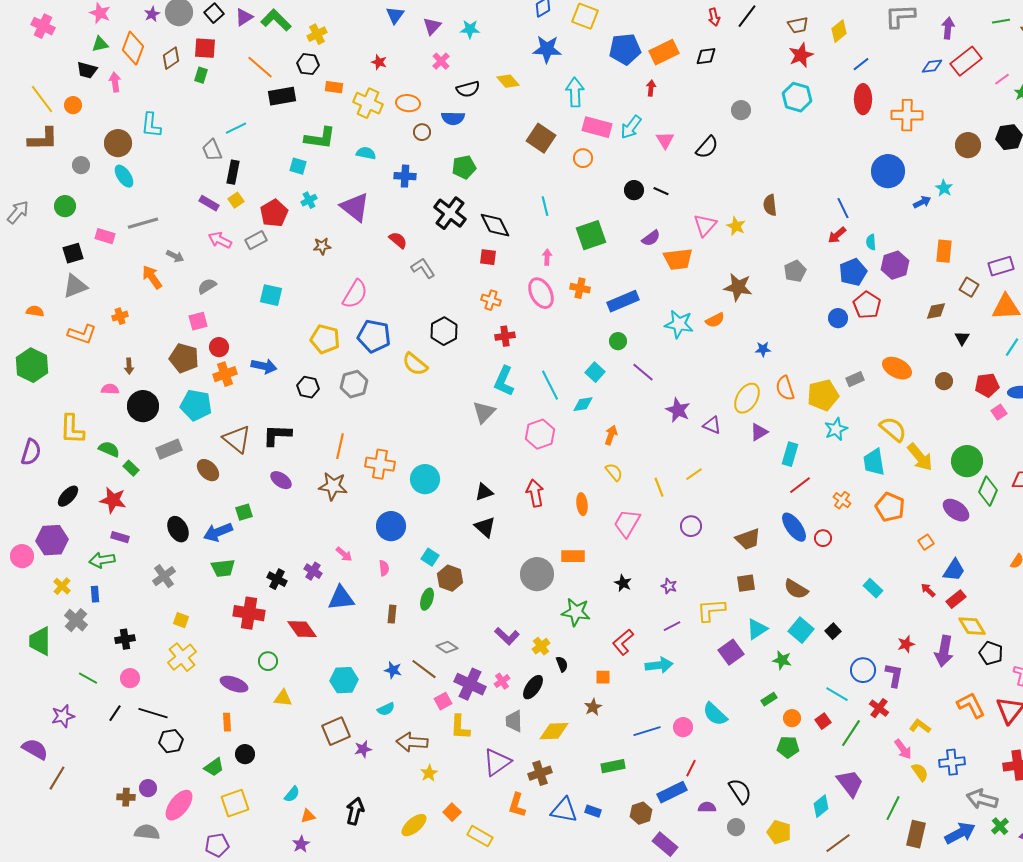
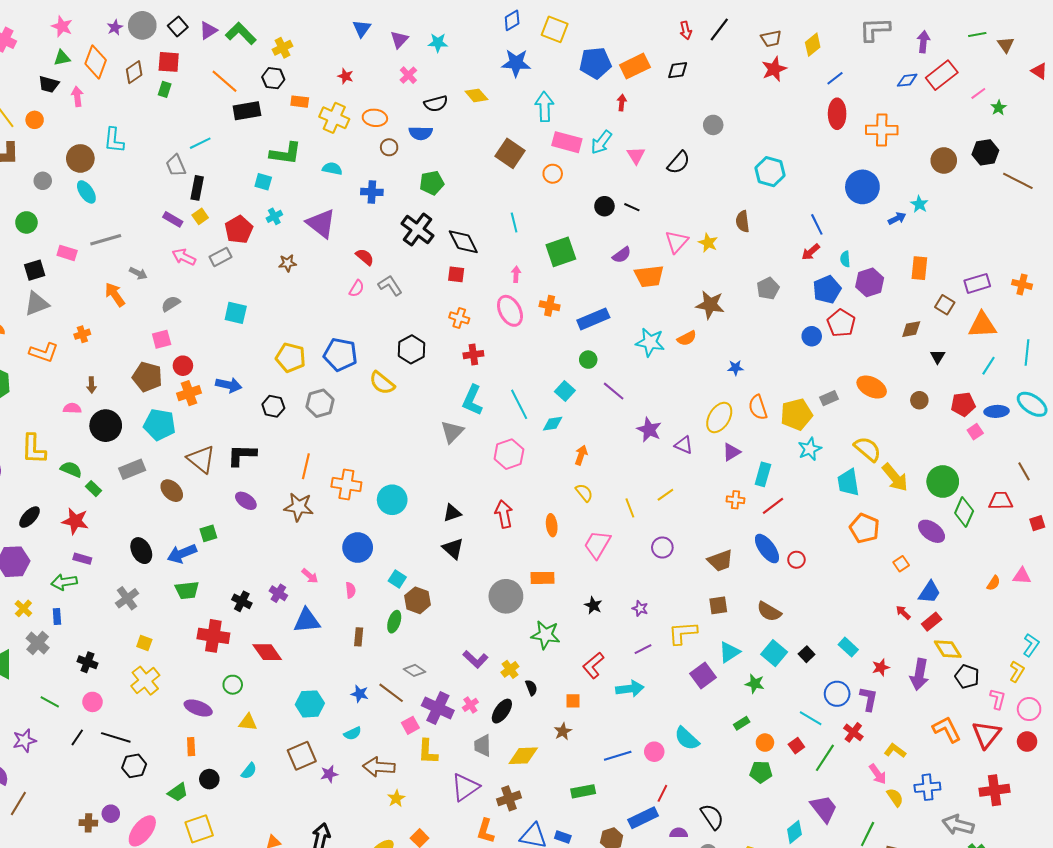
cyan hexagon: (797, 97) -> (770, 172), moved
pink semicircle: (355, 294) -> (357, 288), moved, size x0.6
orange cross: (842, 500) -> (736, 500), moved, turned -30
cyan rectangle: (873, 588) -> (848, 647), moved
black cross: (125, 639) -> (87, 662), turned 30
cyan semicircle: (292, 794) -> (249, 771), moved

